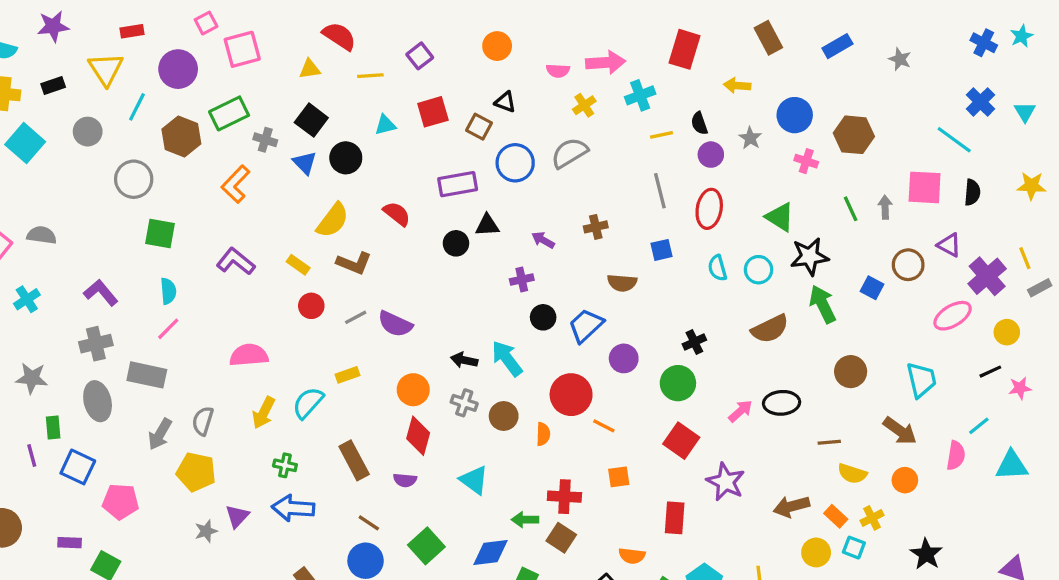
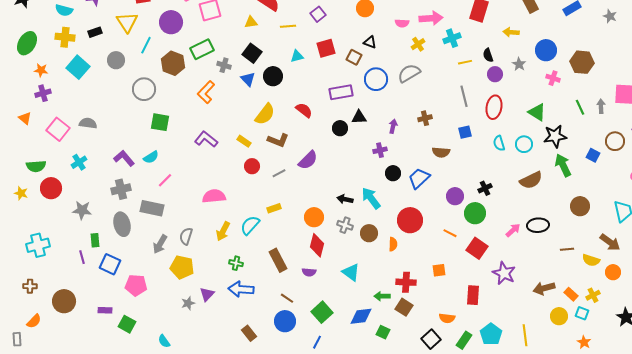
purple arrow: (543, 240) -> (393, 126), turned 72
cyan semicircle: (168, 291) -> (151, 157), moved, turned 63
purple semicircle: (395, 324) -> (308, 160), moved, turned -70
purple circle: (624, 358) -> (455, 196), moved
orange line: (604, 426) -> (450, 233), moved
yellow semicircle: (852, 474) -> (591, 260), moved

